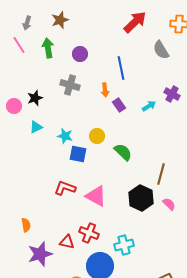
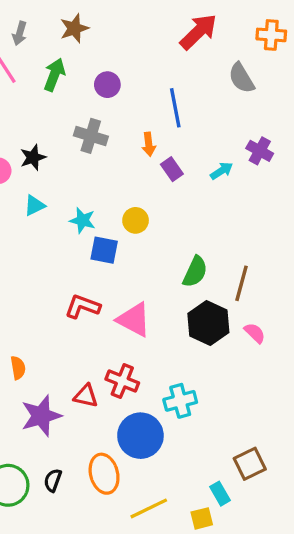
green arrow: (48, 48) -> (54, 75), turned 30
green semicircle: (123, 152) -> (195, 272), moved, turned 72

